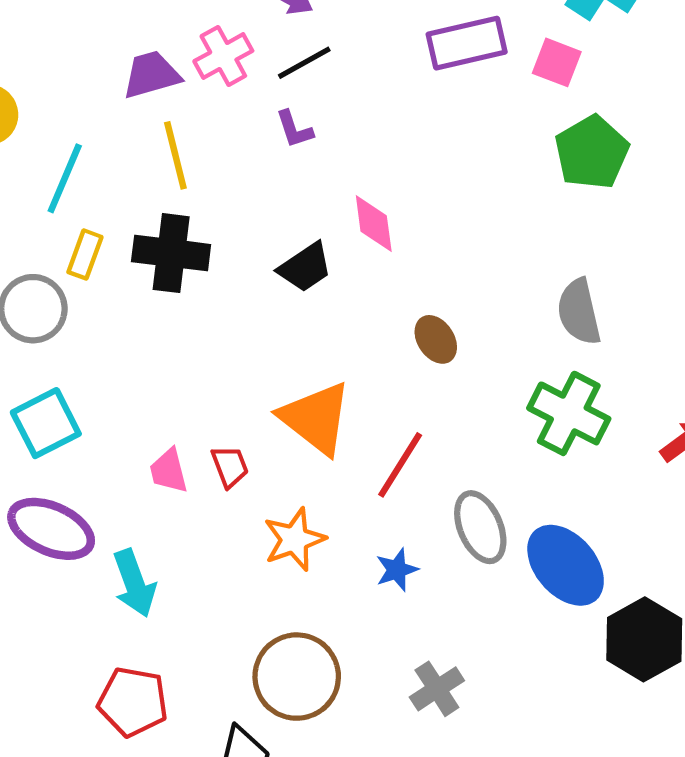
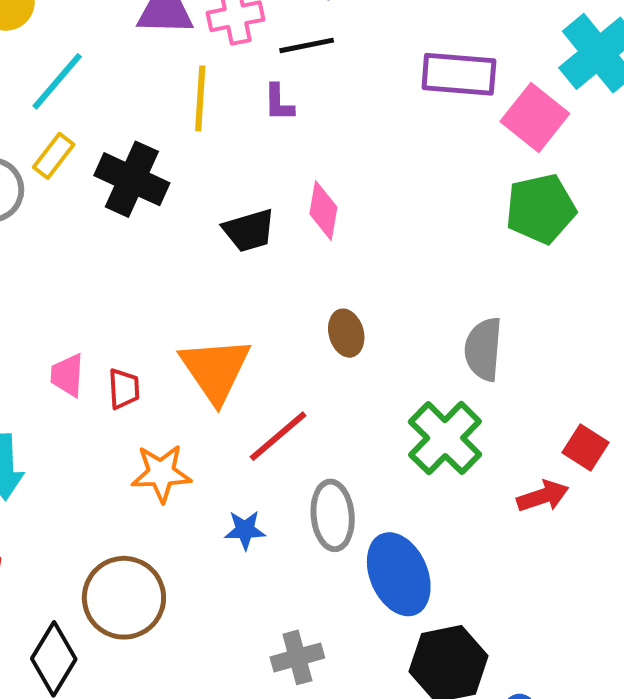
pink square: (557, 62) -> (535, 118), size x1.4
yellow line: (175, 155) -> (200, 98), moved
gray cross: (437, 689) -> (297, 657), moved

